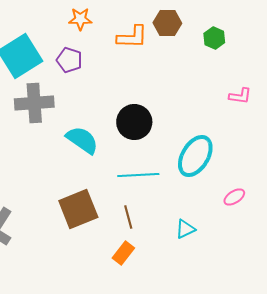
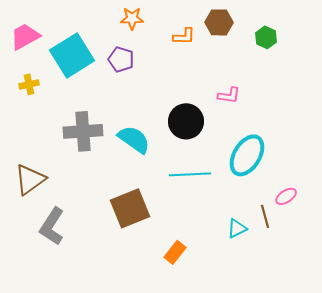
orange L-shape: (132, 37) -> (184, 36), size x0.7
pink L-shape: (240, 96) -> (229, 95), moved
gray cross: (34, 103) -> (83, 131), moved
brown line: (128, 217) -> (265, 216), moved

